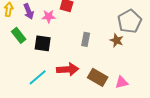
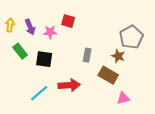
brown rectangle: (98, 77) -> (108, 75), moved

